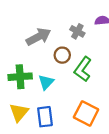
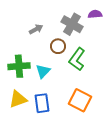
gray cross: (77, 31) -> (72, 24), size x1.5
gray arrow: (38, 37) -> (36, 29), size x0.6
yellow triangle: (19, 112) -> (18, 99), turned 30

